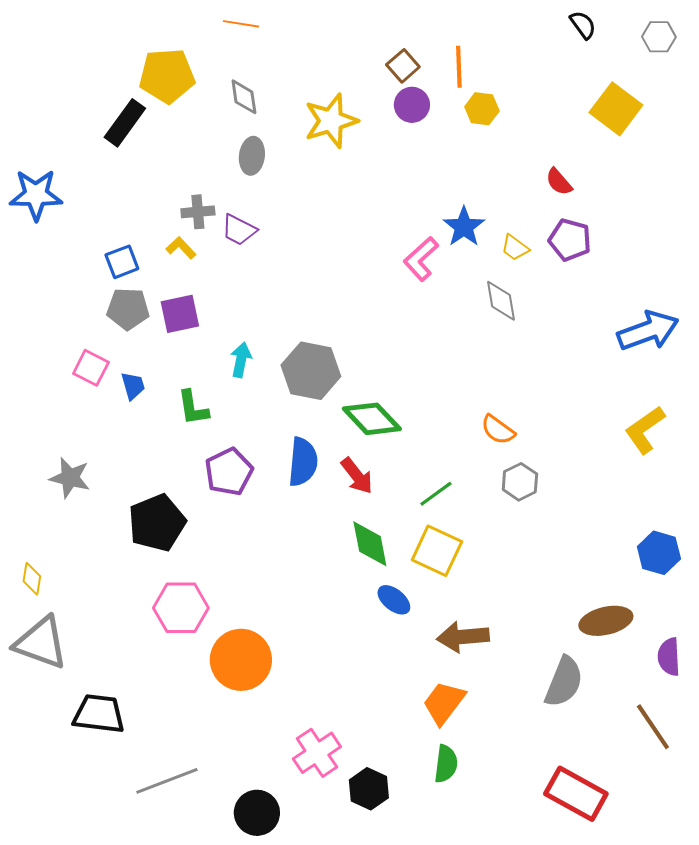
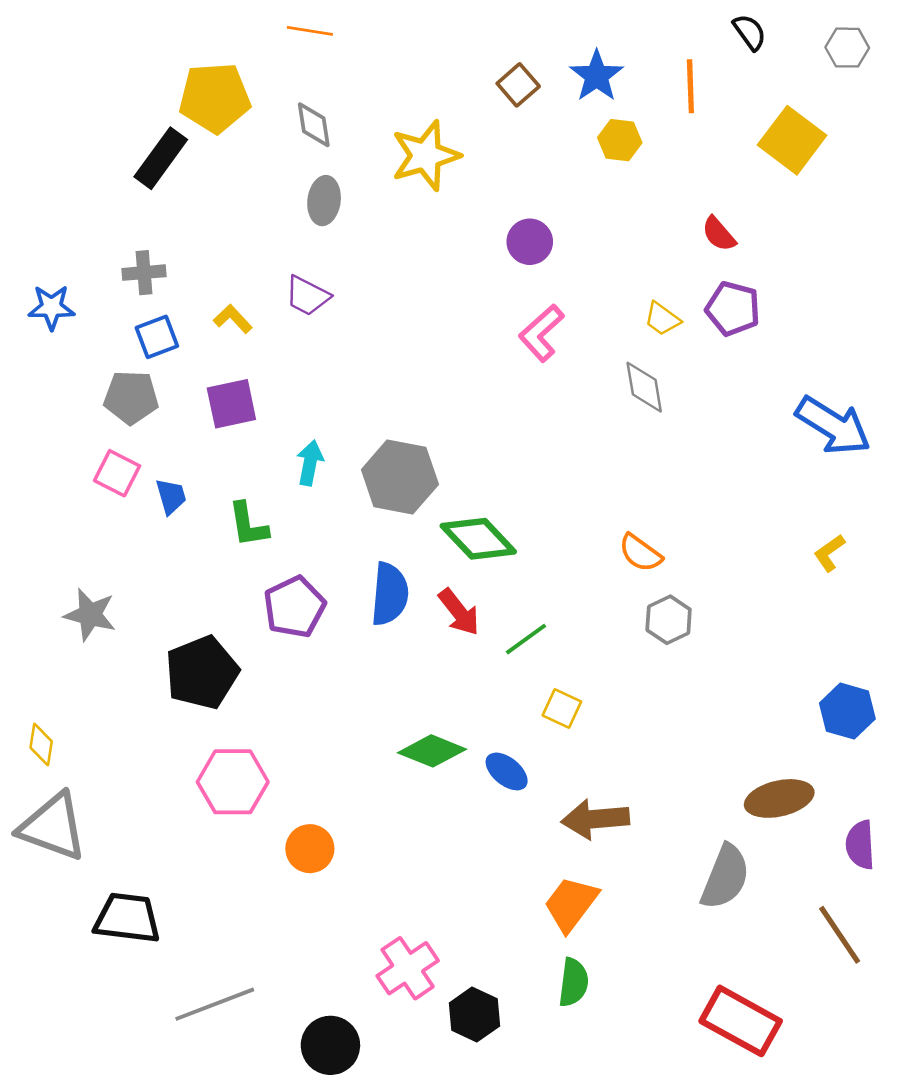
orange line: (459, 67) -> (690, 86), moved
purple circle: (412, 105) -> (530, 242), moved
blue star: (36, 195) -> (51, 307), moved, size x0.7
gray cross: (198, 212) -> (144, 273), moved
blue star: (464, 227) -> (597, 76), moved
gray pentagon: (128, 309) -> (131, 397), moved
blue arrow: (648, 331) -> (833, 426), turned 52
yellow L-shape: (645, 430) -> (829, 553), size x0.6
green line: (436, 494) -> (526, 639), moved
green diamond: (370, 544) -> (432, 751), moved, turned -57
yellow square: (437, 551) -> (562, 708), size x0.6
orange circle: (241, 660) -> (310, 849), size x0.6

